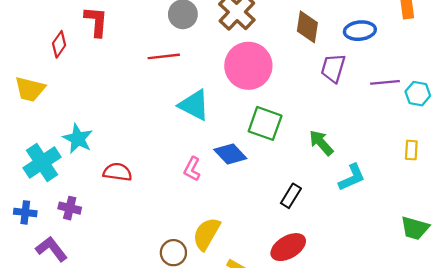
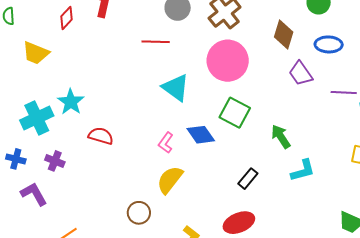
purple trapezoid: (333, 68) -> (301, 73), turned -60
yellow semicircle: (206, 234) -> (170, 180), moved

